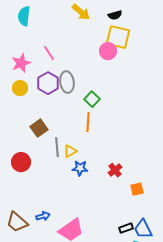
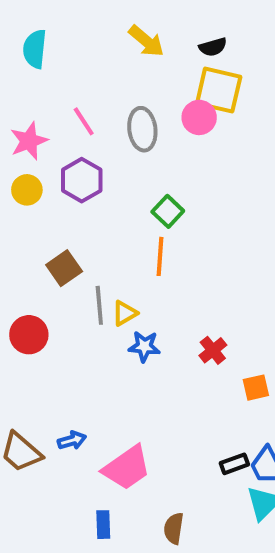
gray ellipse: (67, 82) -> (142, 129), moved

